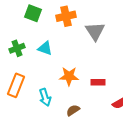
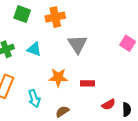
gray triangle: (95, 31) -> (77, 44), moved

